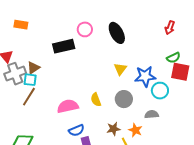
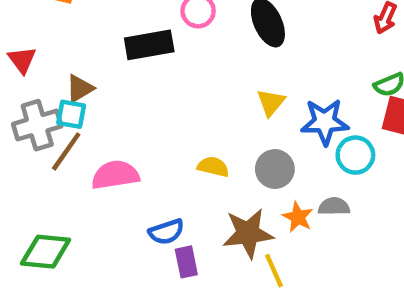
gray cross: (15, 74) -> (37, 125), moved
yellow semicircle: (96, 100) -> (213, 167), turned 120
pink semicircle: (68, 106) -> (115, 175), moved
brown star: (113, 129) -> (248, 233), size x1.6
orange star: (135, 130) -> (298, 217), moved

